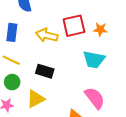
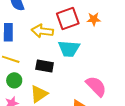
cyan trapezoid: (94, 60) -> (69, 49), moved

